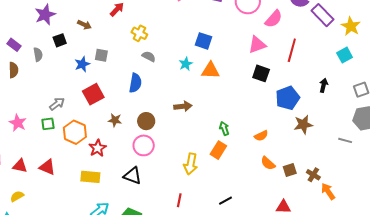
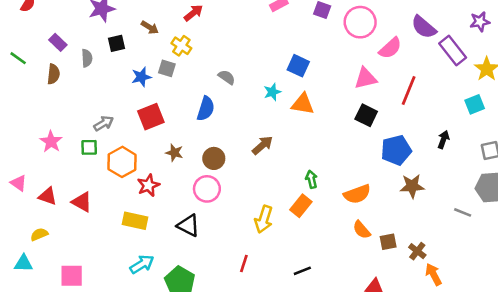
yellow cross: (139, 33) -> (181, 46), moved
brown arrow: (183, 106) -> (262, 145), turned -42
orange semicircle: (261, 136) -> (357, 194), size x1.5

